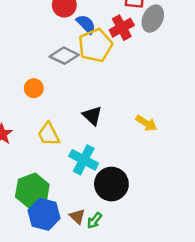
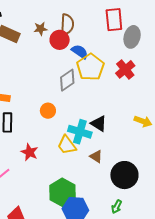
red cross: (122, 28) -> (125, 69), moved
gray diamond: (64, 56) -> (67, 80), turned -50
cyan cross: (84, 160) -> (80, 132), moved
brown triangle: (77, 216) -> (96, 156), moved

